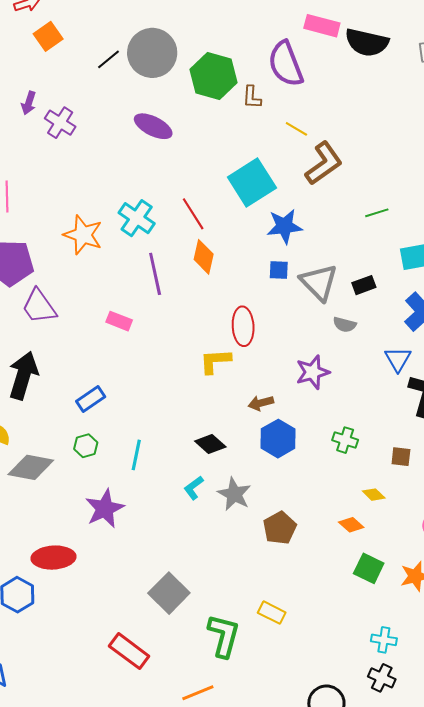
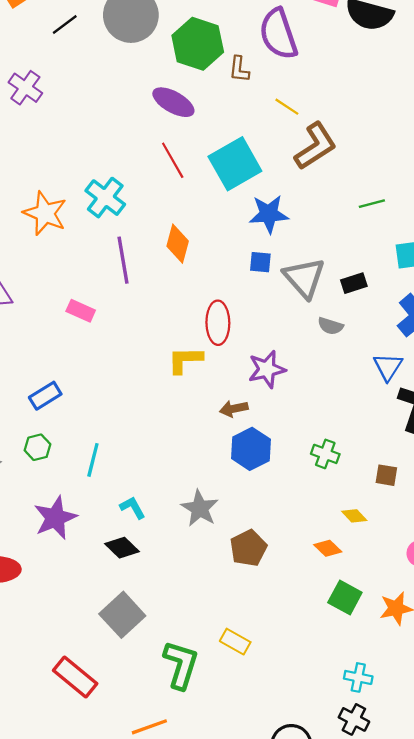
black line: (109, 59) -> (65, 24), moved
purple ellipse: (153, 126) -> (173, 102), moved
red line: (193, 214) -> (173, 160), moved
purple star: (313, 372) -> (267, 369), moved
black diamond: (210, 444) -> (122, 548), moved
cyan L-shape: (194, 488) -> (133, 508), moved, turned 95

